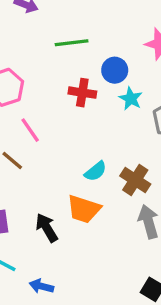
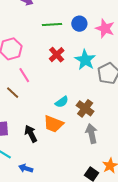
blue circle: (115, 70) -> (79, 24), moved
red cross: (82, 93) -> (57, 55), turned 35
cyan star: (131, 99) -> (85, 60), size x1.5

